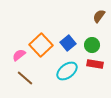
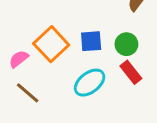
blue square: (68, 43) -> (91, 41), turned 35
red rectangle: (95, 64) -> (131, 72), turned 42

